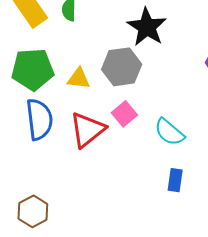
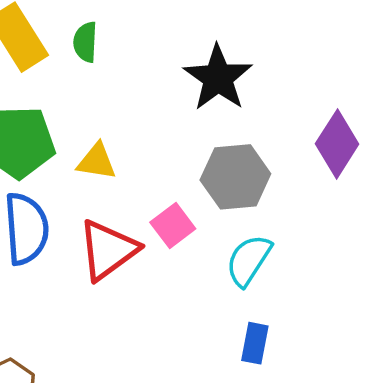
gray hexagon: (122, 67) -> (235, 177), moved
cyan semicircle: (169, 132) -> (249, 260), turned 80

